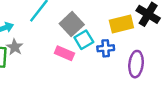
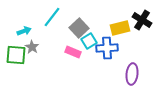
blue cross: (106, 48) -> (107, 48), size x1.5
purple ellipse: (136, 64) -> (132, 74), moved

